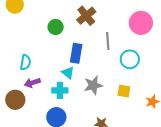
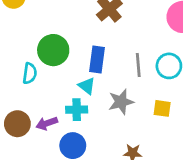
green circle: (56, 27) -> (53, 50), moved, size x1.5
gray line: (108, 41) -> (138, 65), moved
purple arrow: (32, 83) -> (47, 123), moved

